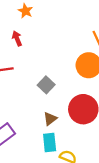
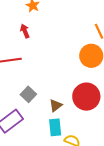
gray square: (46, 85) -> (28, 94), moved

